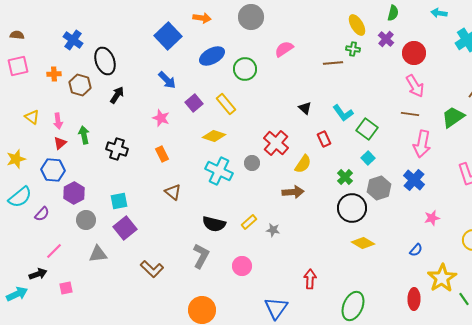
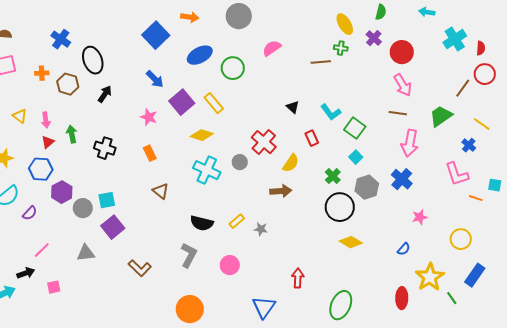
purple square: (194, 103) -> (182, 102), size x1.4
gray circle: (86, 220) -> (83, 208), moved

